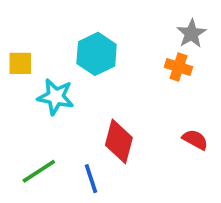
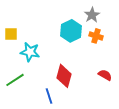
gray star: (191, 34) -> (92, 15), moved
cyan hexagon: (97, 54) -> (71, 31), moved
green line: (39, 171) -> (15, 80), moved

